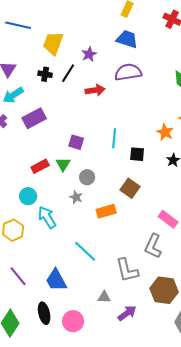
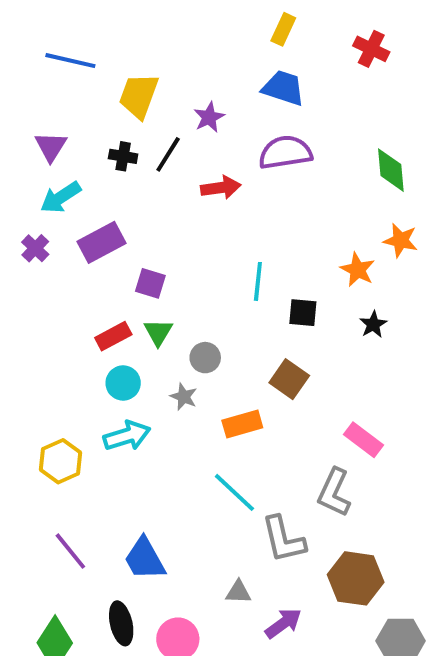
purple square: (76, 142) -> (150, 283), moved
cyan circle: (28, 196) -> (123, 383), moved
cyan arrow: (47, 217) -> (127, 436), turned 105
cyan line: (85, 251) -> (234, 492), moved

